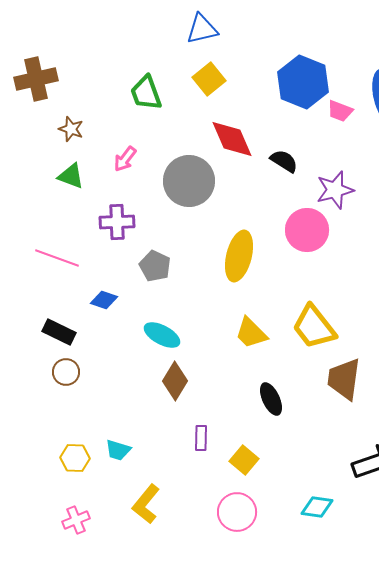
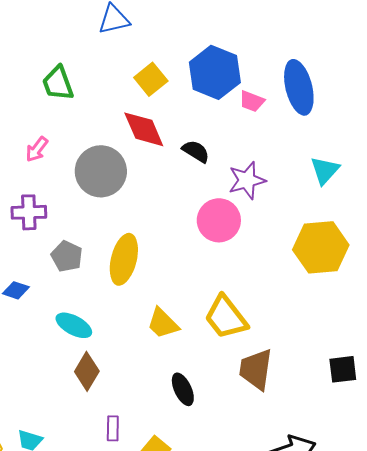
yellow square: (209, 79) -> (151, 79), moved
yellow ellipse: (239, 256) -> (124, 259), moved

